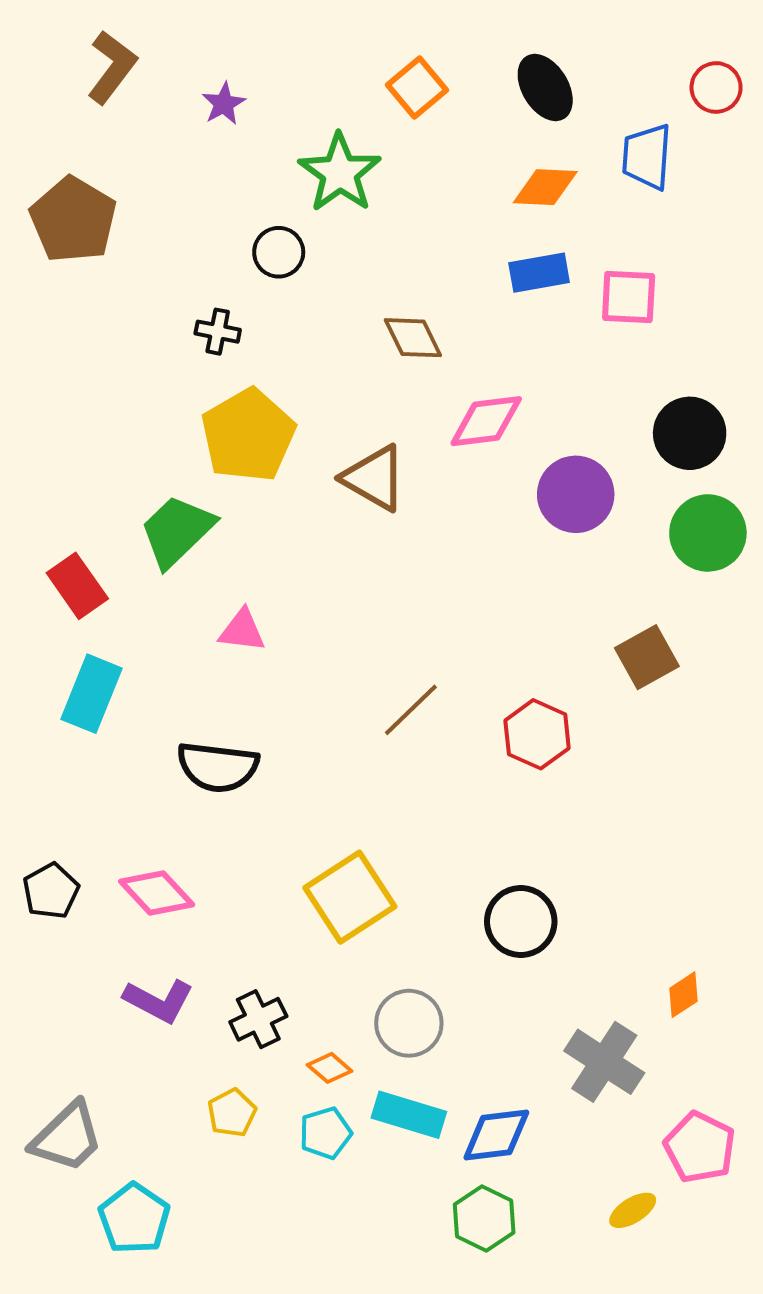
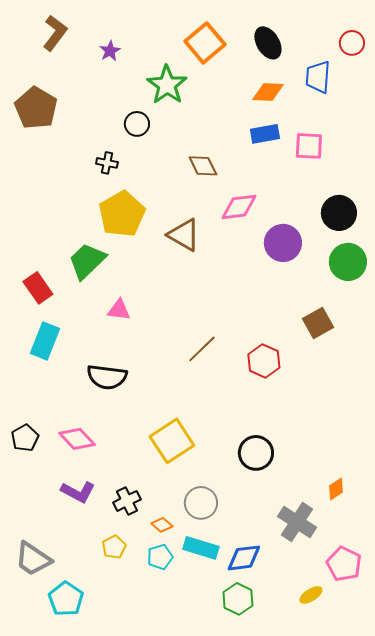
orange square: (417, 87) -> (205, 43), size x1.4
gray trapezoid: (67, 1137) -> (33, 559), turned 78

